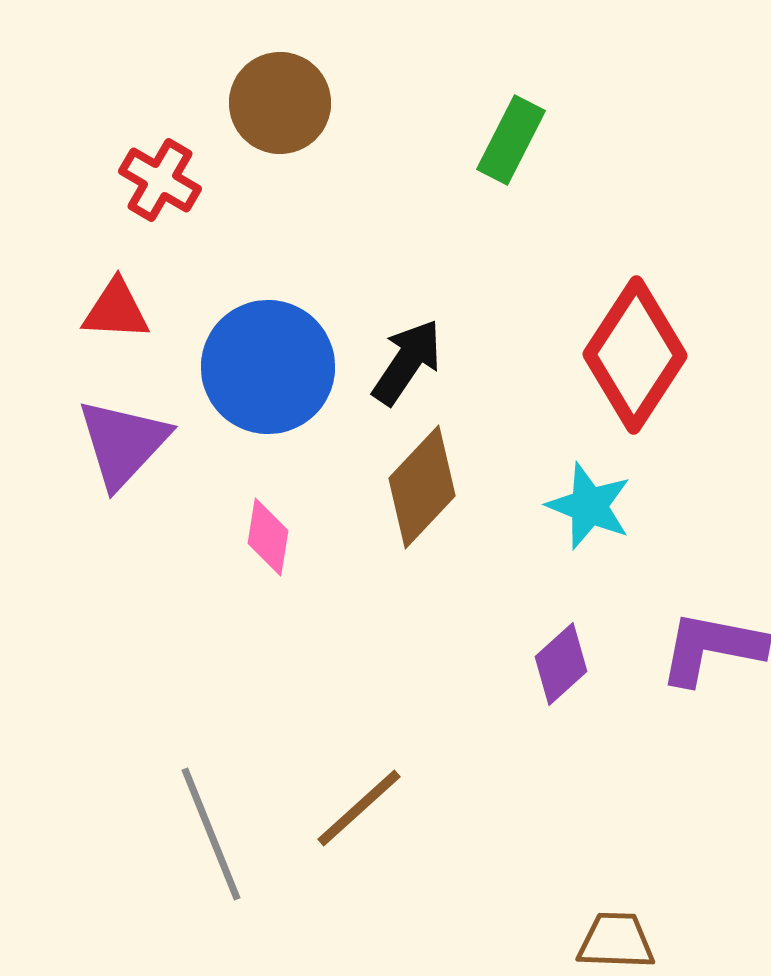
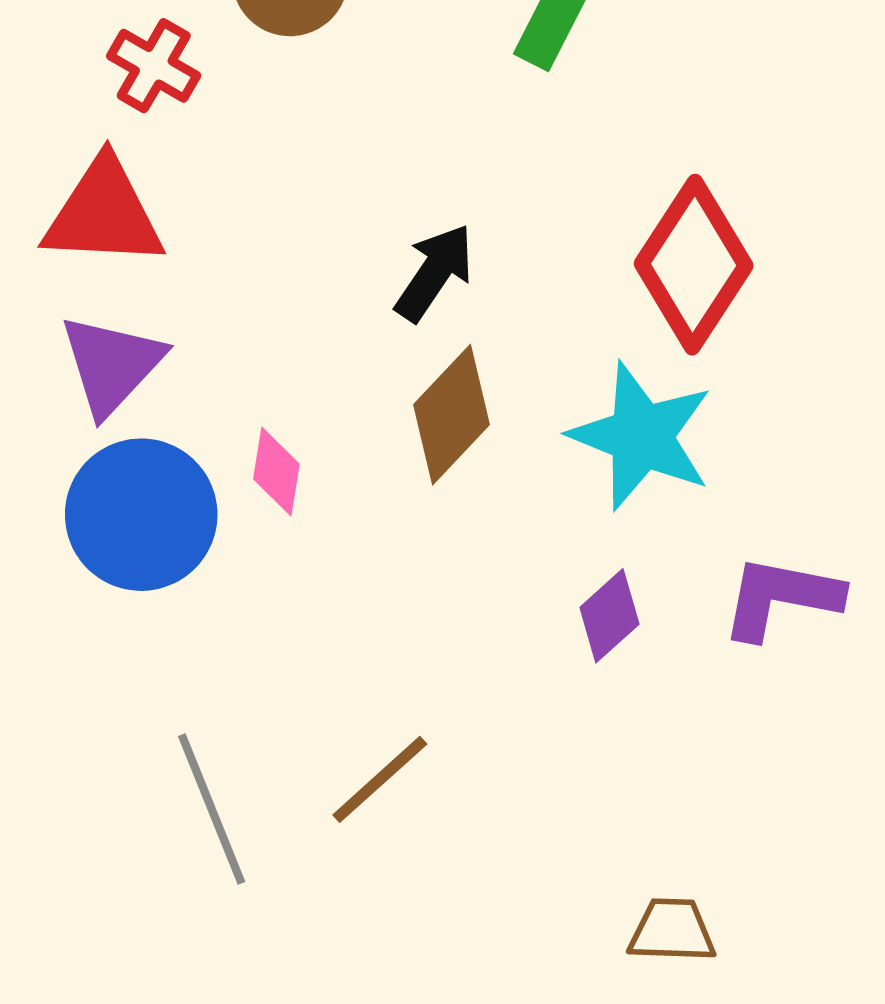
red triangle: (116, 310) -> (104, 213), size x1.6
blue circle: (268, 367) -> (141, 515), moved
cyan star: (589, 506) -> (641, 436), size x1.5

